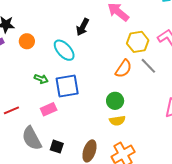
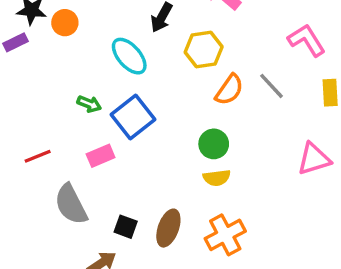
orange circle: (27, 41) -> (65, 23), moved
yellow hexagon: (138, 42) -> (204, 49), moved
blue square: (67, 86) -> (133, 117), turned -30
black square: (57, 147) -> (126, 227), moved

